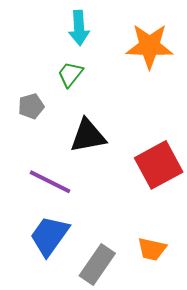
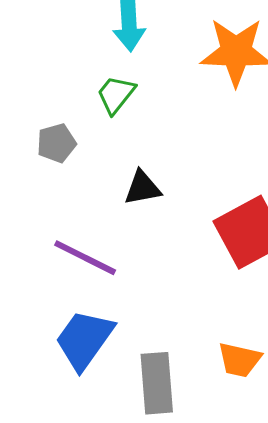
black triangle: (88, 136) -> (143, 188), size x0.7
gray rectangle: (97, 265) -> (157, 383), turned -39

